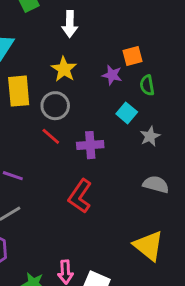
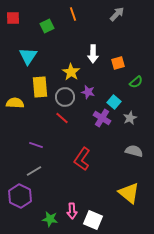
white arrow: (70, 24) -> (93, 54), moved
purple star: (112, 75) -> (88, 92), moved
green semicircle: (147, 85) -> (136, 82), moved, turned -120
purple cross: (90, 145) -> (102, 118), moved, turned 36

